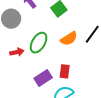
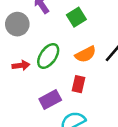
red rectangle: (65, 71) -> (78, 84), moved

